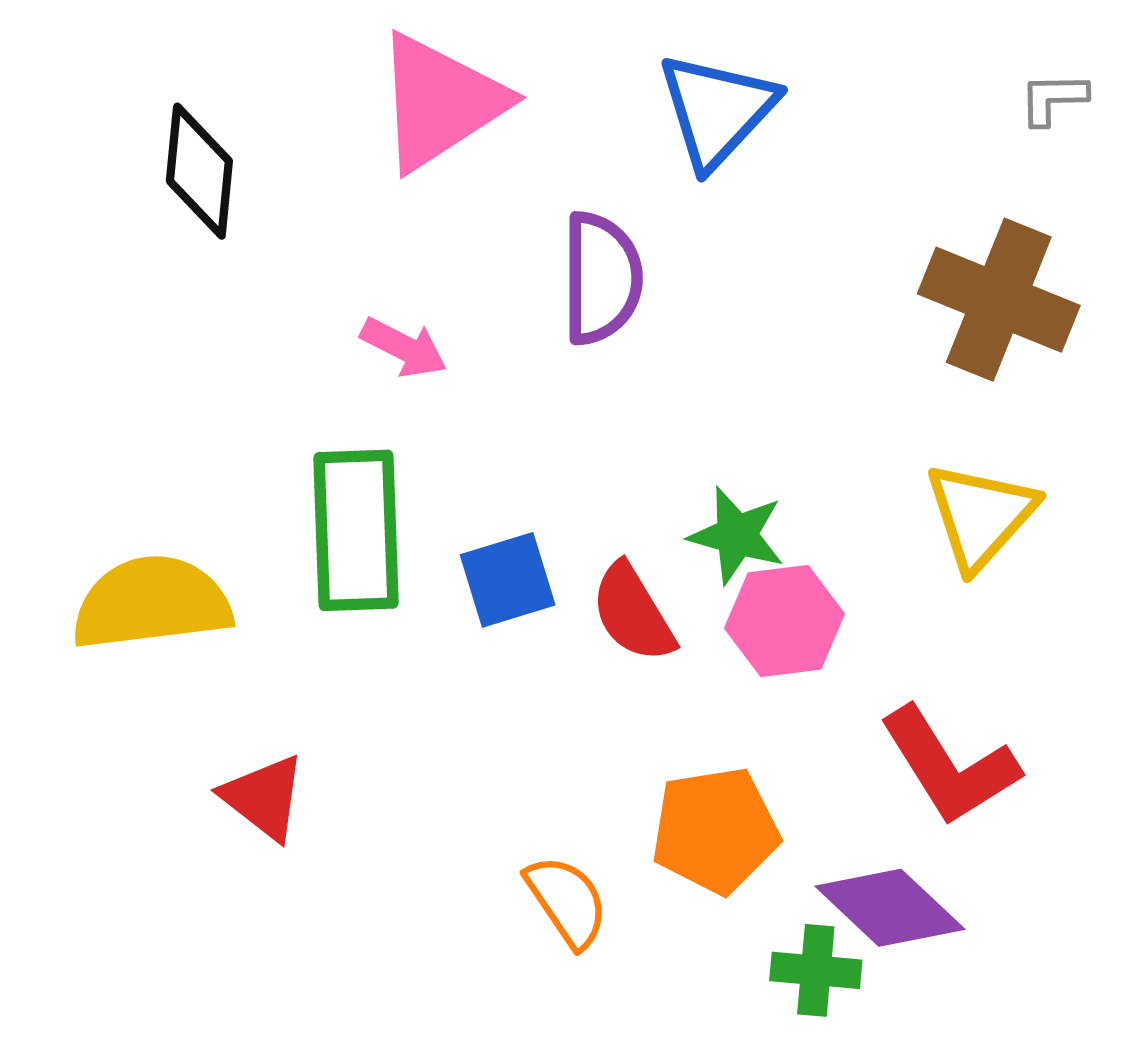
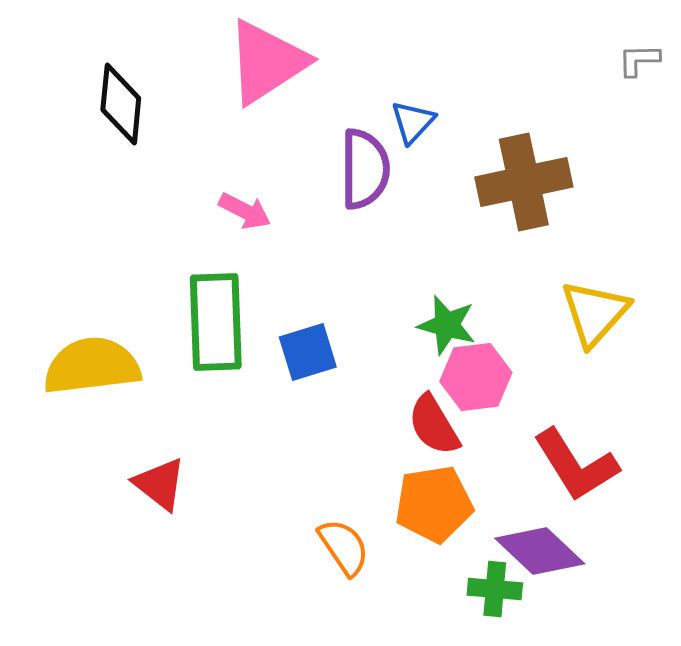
blue triangle: (717, 110) -> (413, 122), moved, size x0.6
brown cross: (999, 300) -> (524, 182), moved, turned -34
red semicircle: (633, 613) -> (434, 425), moved

